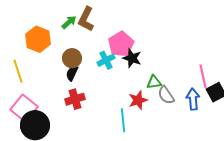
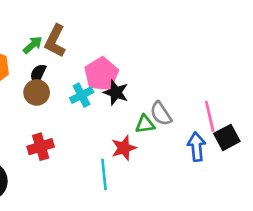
black semicircle: (72, 73) -> (38, 74), moved
gray semicircle: (166, 95) -> (161, 114), moved

